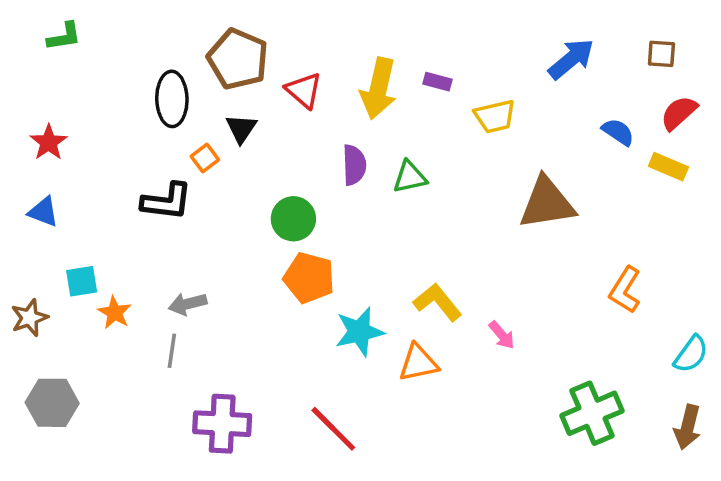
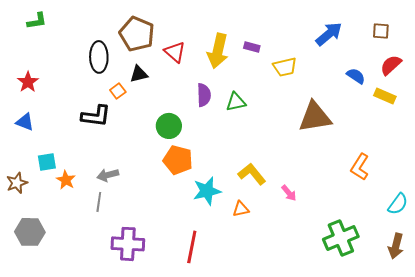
black triangle: (241, 128) -> (139, 74), turned 42
orange triangle: (418, 363) -> (241, 209), size x0.7
red line: (333, 429) -> (192, 247), turned 56

